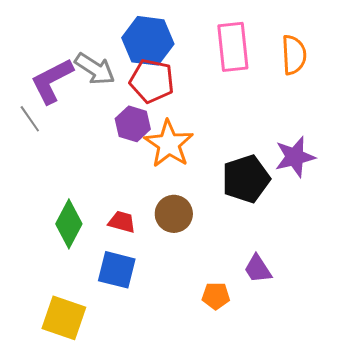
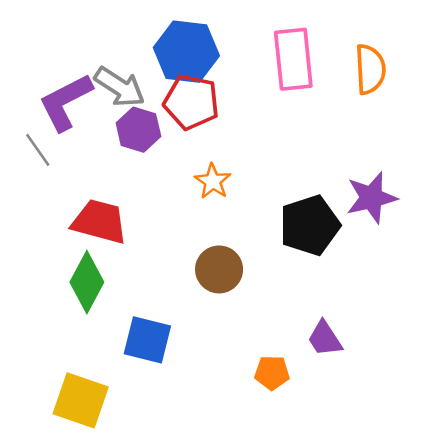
purple hexagon: (133, 124) -> (138, 130), moved
orange star: (169, 144) -> (213, 181), size x0.6
red trapezoid: (122, 222) -> (99, 222), moved, size x1.6

